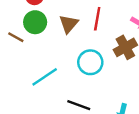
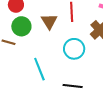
cyan line: (45, 77) -> (39, 69), turned -65

